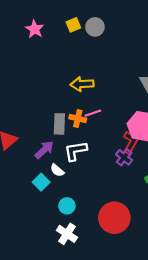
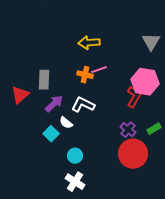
gray rectangle: (59, 124) -> (44, 80), moved
white L-shape: (76, 151) -> (83, 105), turned 35
purple cross: (124, 157) -> (128, 130), moved
red circle: (114, 218) -> (133, 154), moved

